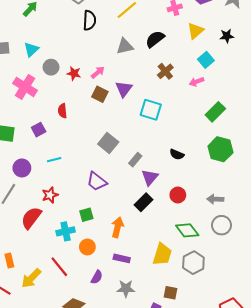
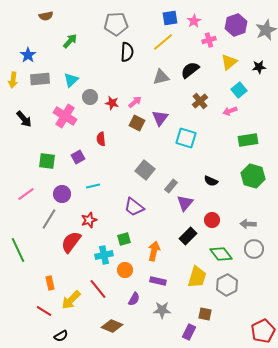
green rectangle: (215, 112) -> (248, 140), turned 36
black rectangle: (144, 202) -> (188, 236), moved

